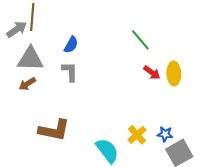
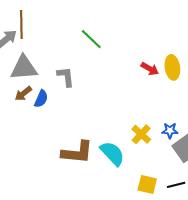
green line: (140, 40) -> (91, 39), moved
blue semicircle: (71, 45) -> (41, 99), moved
brown L-shape: (54, 130) -> (77, 152), moved

